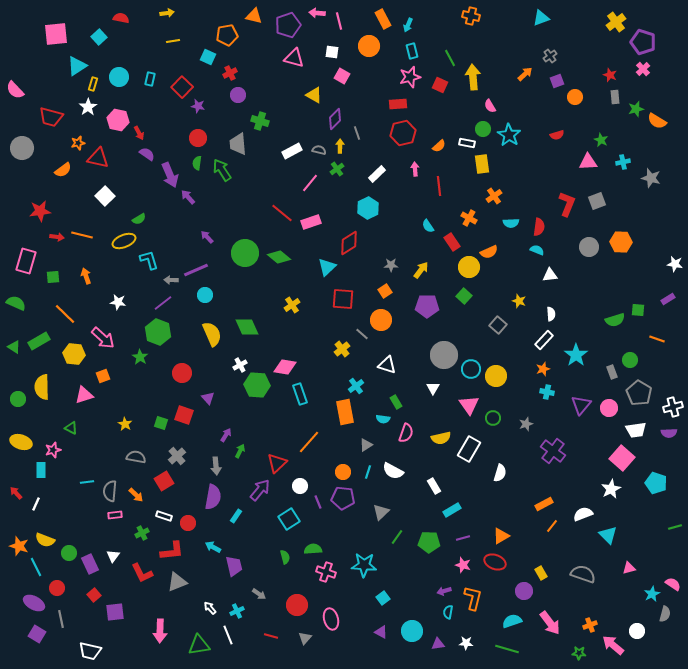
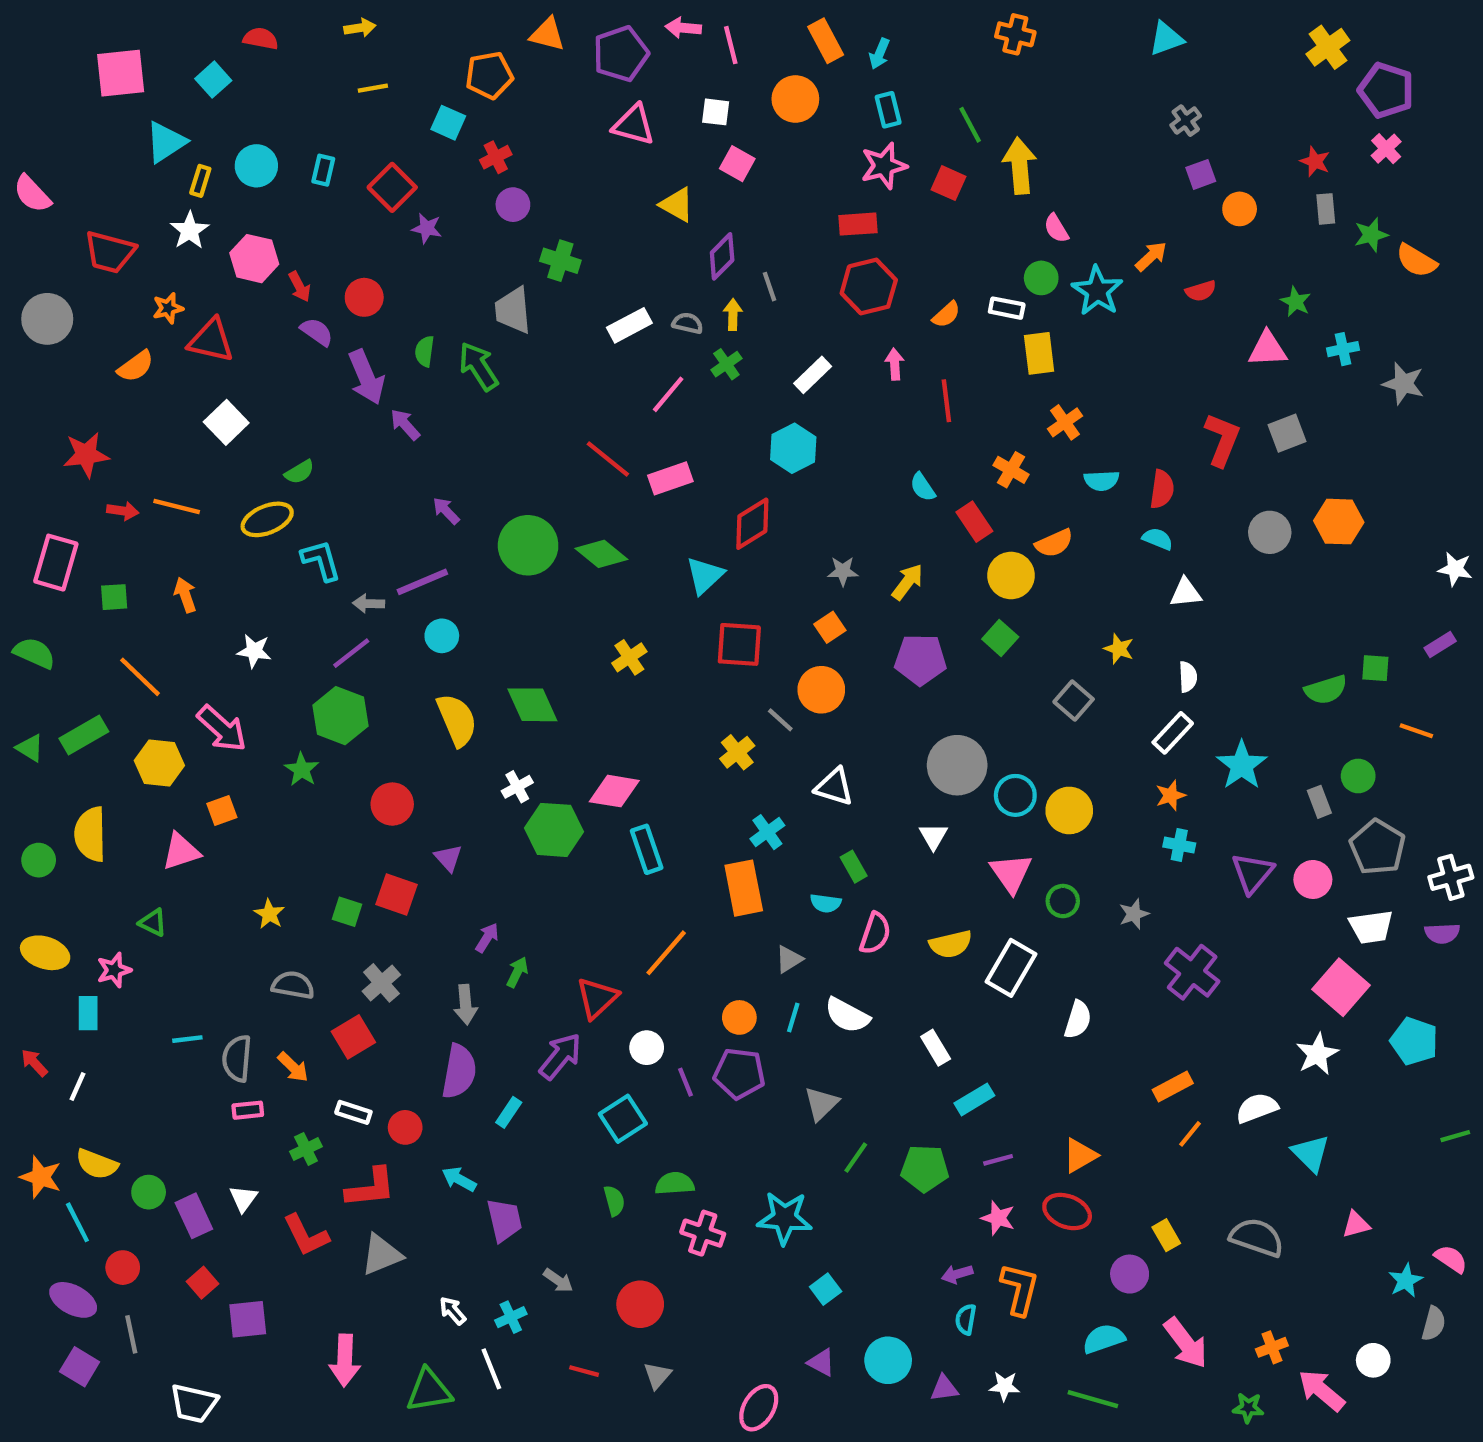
orange arrow: (525, 74) -> (1151, 256), moved
red circle: (198, 138) -> (364, 297), moved
pink ellipse: (331, 619) -> (759, 1408), moved, turned 45

